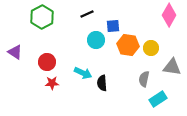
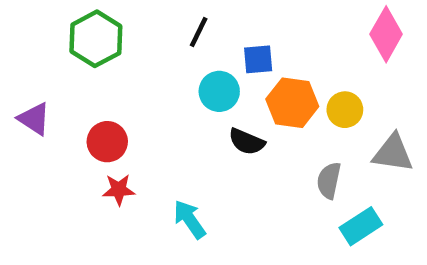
black line: (87, 14) -> (199, 32), turned -40
cyan arrow: (83, 73) -> (190, 219), moved, turned -150
black semicircle: (102, 83) -> (247, 142), moved, turned -63

